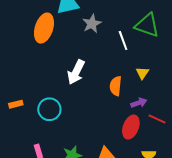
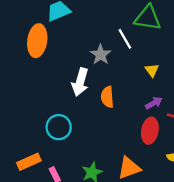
gray star: (92, 24) -> (101, 55), moved
orange semicircle: (116, 86) -> (107, 97), moved
orange rectangle: (16, 104) -> (29, 162), moved, size x1.5

